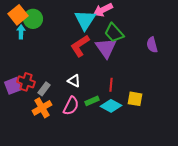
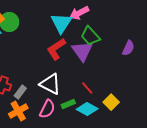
purple semicircle: (152, 45) -> (128, 48), turned -140
white triangle: (74, 81) -> (50, 84), size x1.6
red line: (111, 85) -> (87, 88), turned -48
yellow square: (135, 99) -> (111, 102), turned 35

